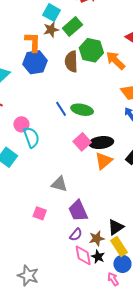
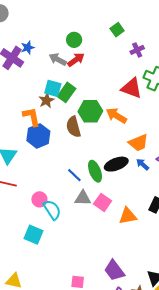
cyan square: (52, 13) -> (53, 88), moved
green ellipse: (82, 110) -> (95, 171), turned 70
black ellipse: (101, 143) -> (116, 164), moved
orange triangle: (104, 161) -> (128, 216), turned 42
gray triangle: (59, 184) -> (83, 198), moved

